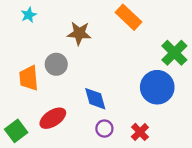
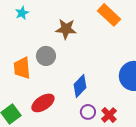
blue diamond: (95, 99) -> (80, 86), turned 60
red cross: (140, 132) -> (109, 115), moved

